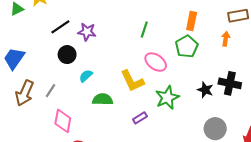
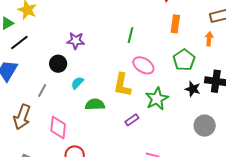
black line: (60, 27) -> (19, 43), moved
green pentagon: (187, 47) -> (184, 60), moved
yellow L-shape: (132, 81) -> (122, 85), turned 40
gray line: (51, 91) -> (42, 91), moved
brown arrow: (25, 93) -> (22, 117), moved

